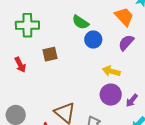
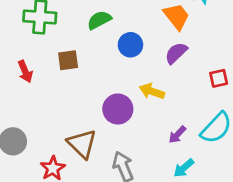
green semicircle: (81, 22) -> (99, 20), moved, turned 114
purple circle: (111, 95) -> (118, 109), moved

